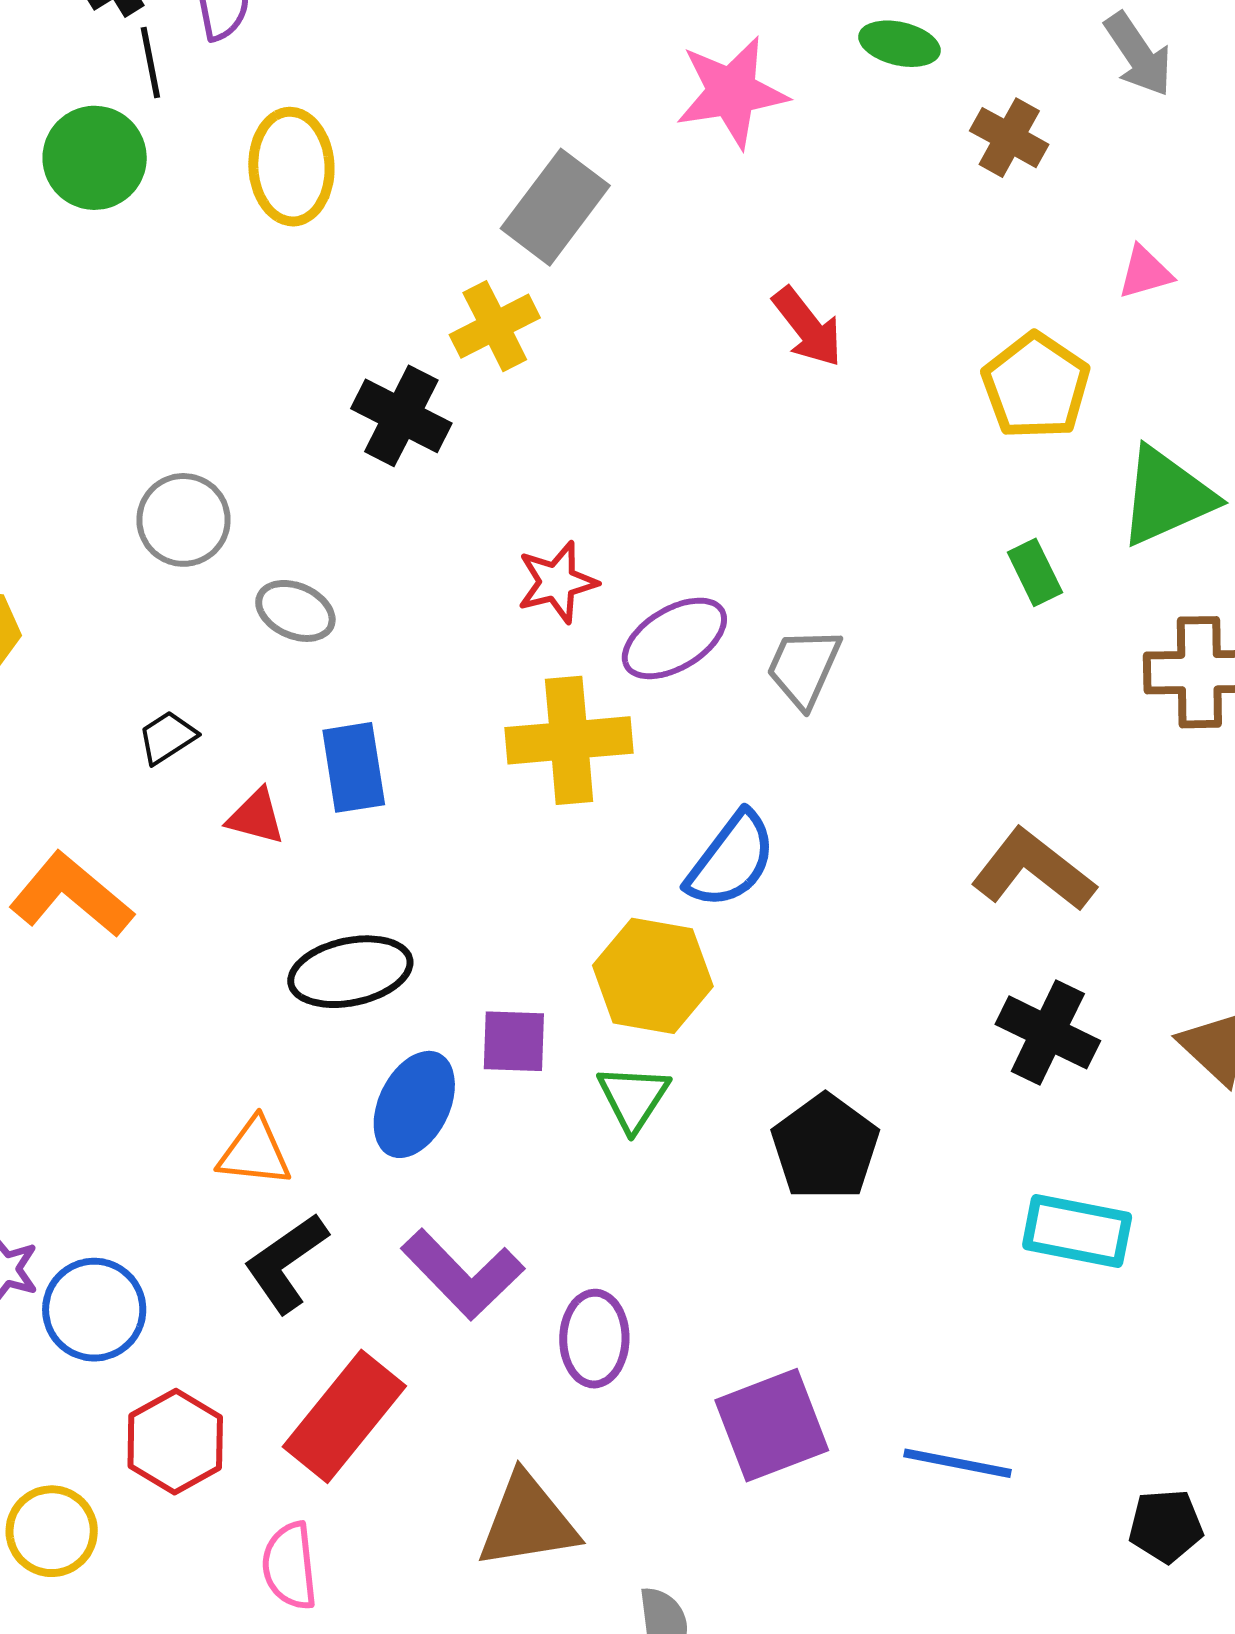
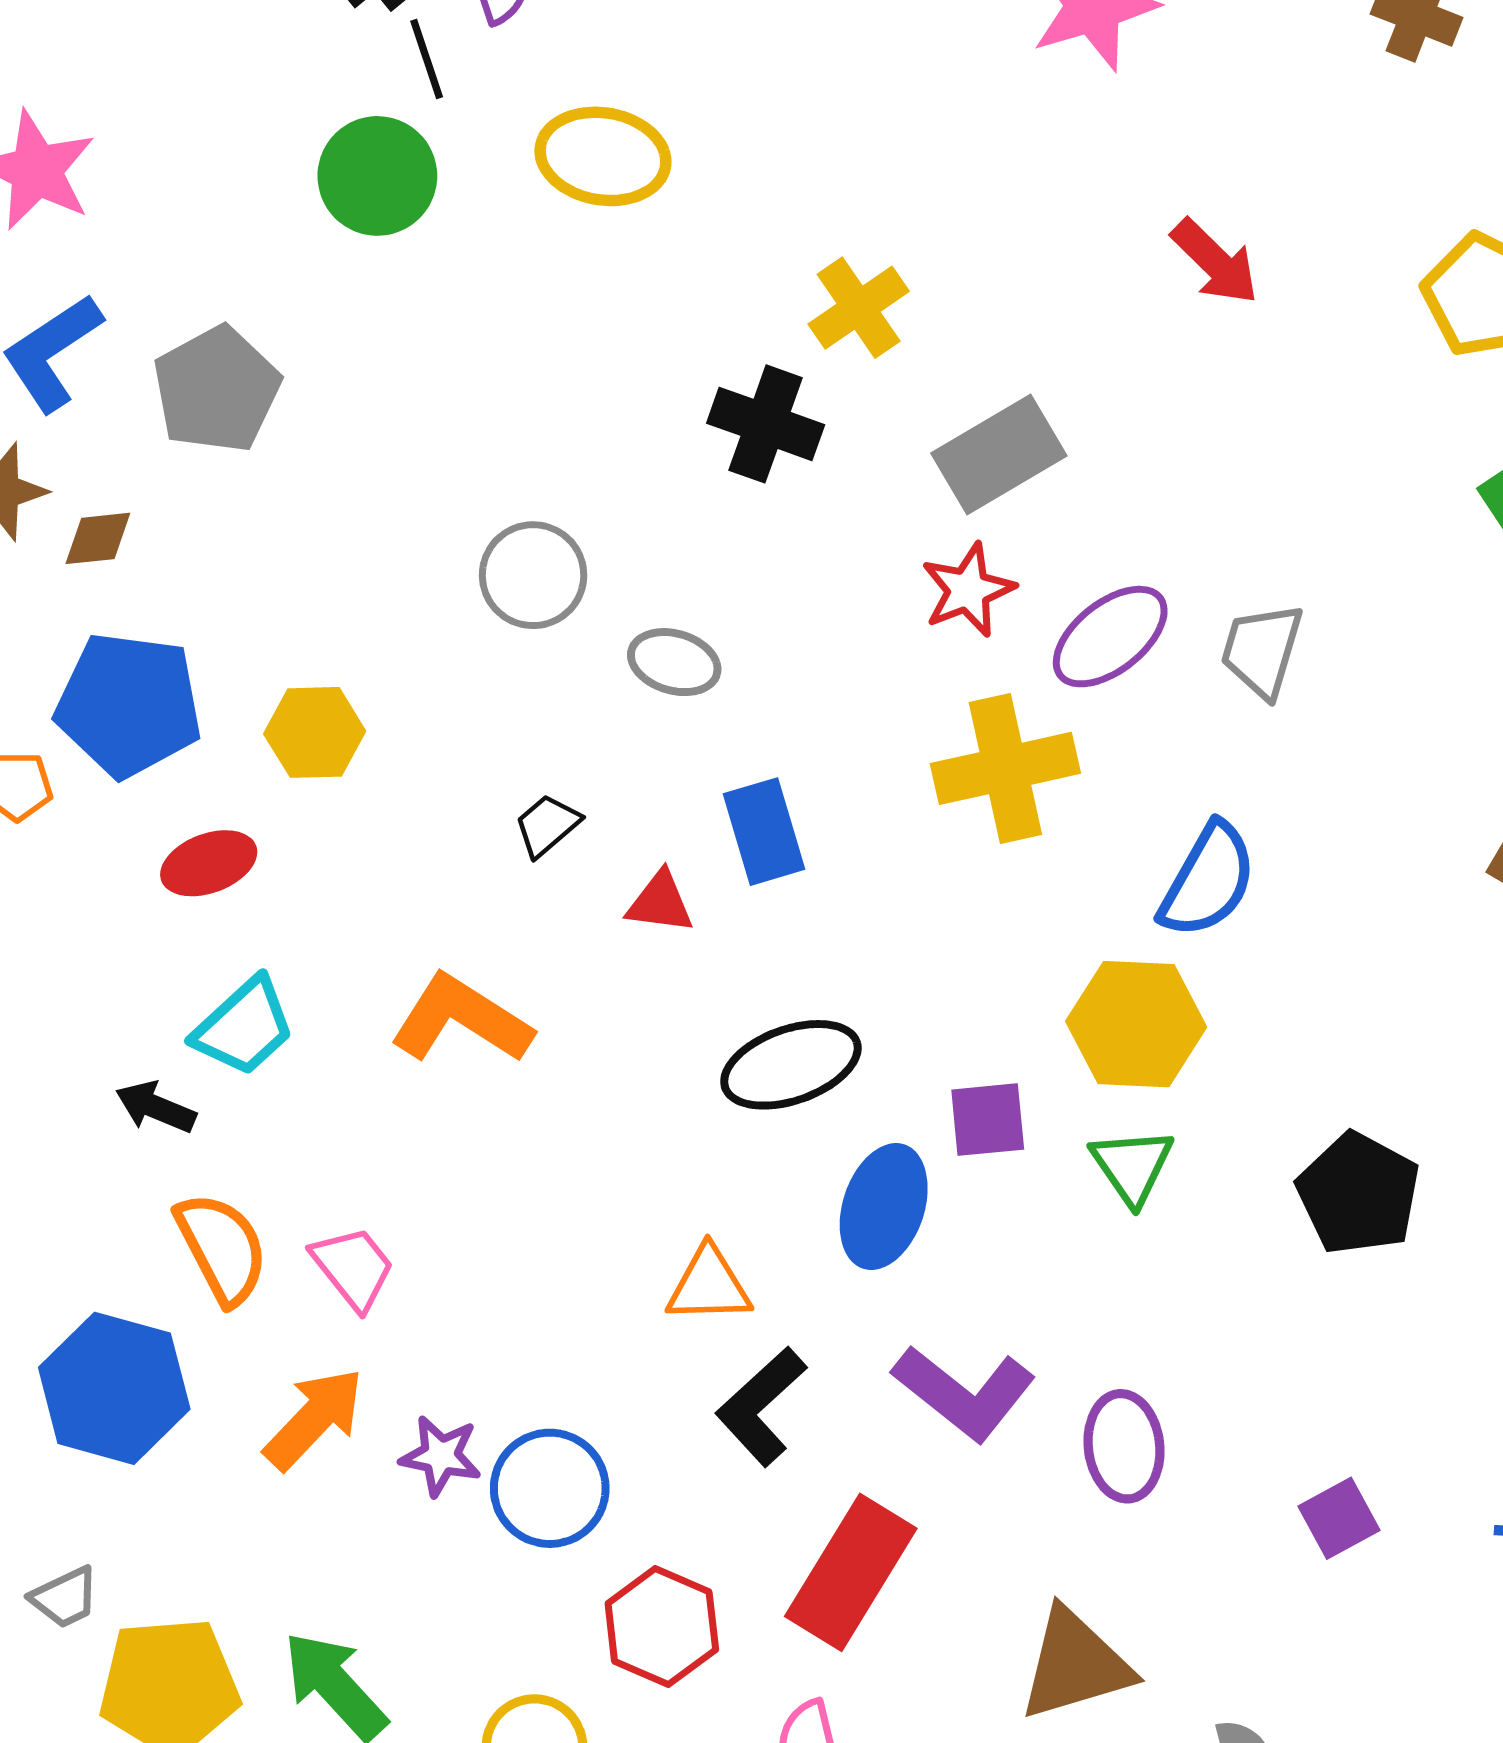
yellow ellipse: (291, 167) -> (603, 156), turned -70
gray rectangle: (555, 207) -> (999, 455), moved, turned 30
purple square: (772, 1425) -> (1339, 1518), size x0.6

